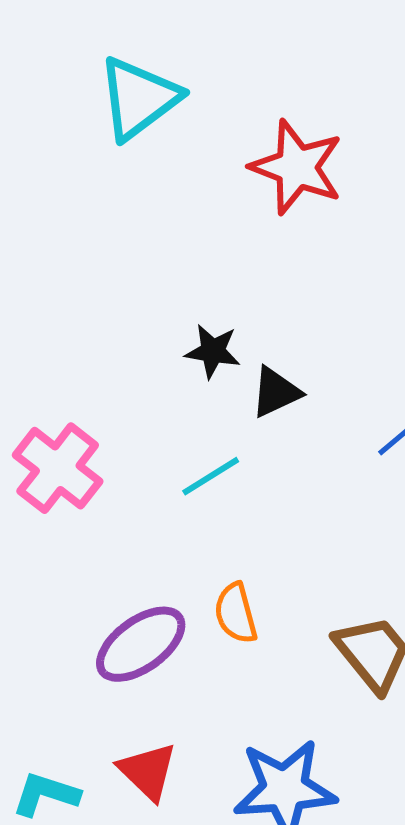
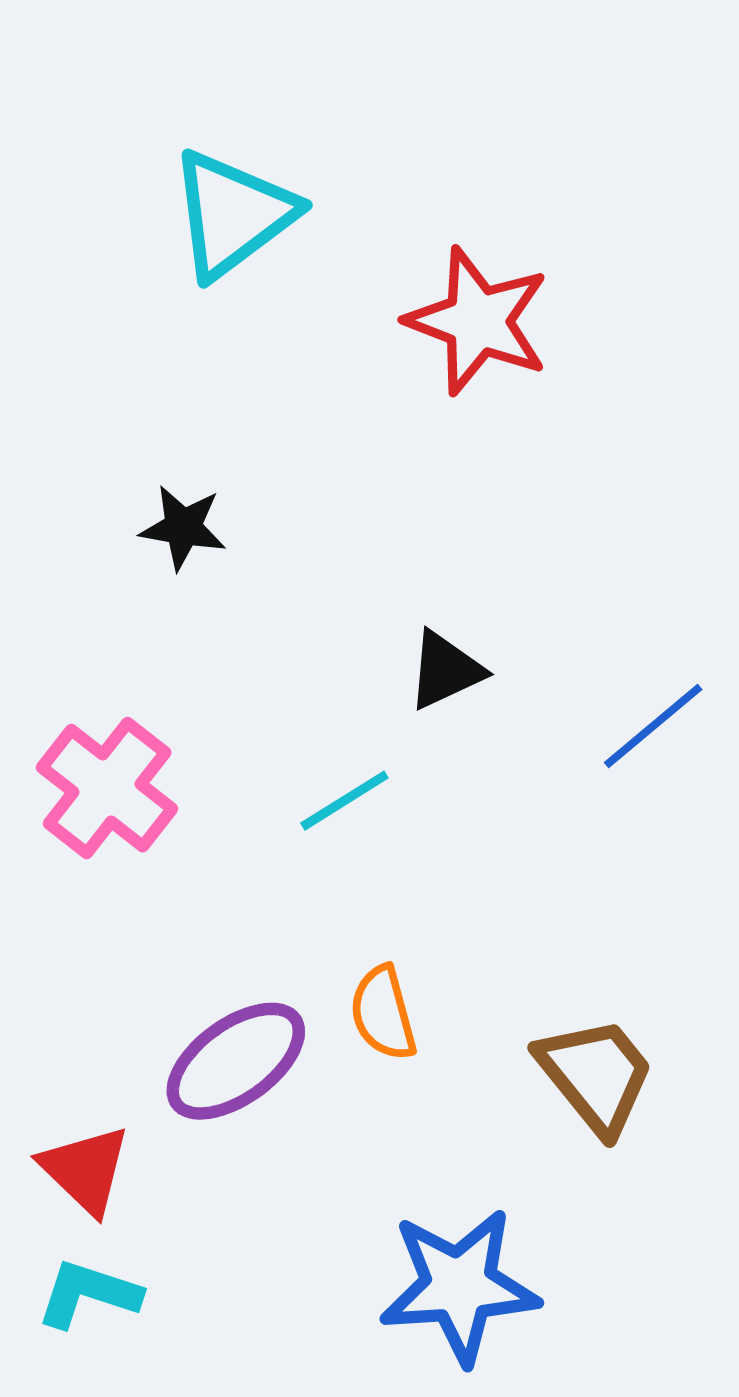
black star: (213, 351) -> (183, 527), moved
red triangle: (148, 771) -> (85, 1170), moved

